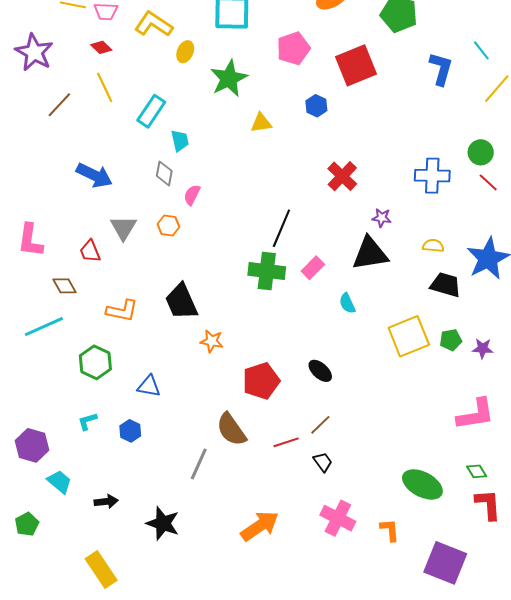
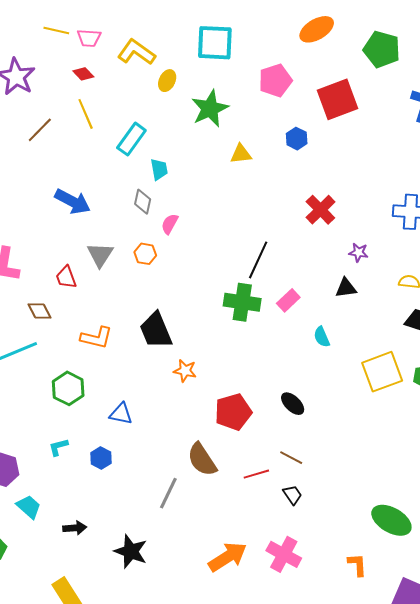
black triangle: (370, 254) -> (346, 288), size x0.6
brown line: (320, 425) -> (291, 458), turned 70
pink cross: (338, 518) -> (284, 554), moved

